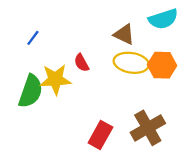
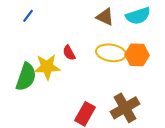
brown triangle: (124, 34) -> (105, 17), moved
blue line: (33, 38) -> (28, 16), moved

